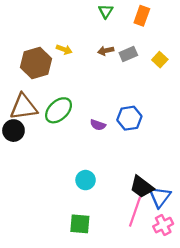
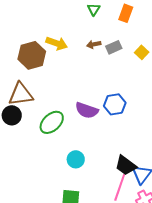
yellow arrow: (64, 50) -> (57, 43), size x1.5
green ellipse: (59, 110) -> (52, 122), moved
purple semicircle: (98, 125) -> (87, 110), size x1.6

